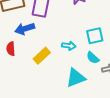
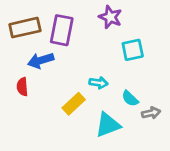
cyan square: (95, 36) -> (133, 50), moved
yellow rectangle: (42, 56) -> (74, 104), moved

